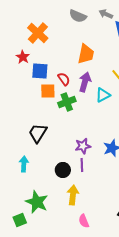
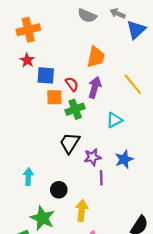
orange cross: (38, 33) -> (28, 30), moved, turned 35
cyan triangle: (103, 95) -> (114, 120), moved
black trapezoid: (38, 133) -> (70, 143), moved
purple line: (82, 165) -> (101, 178), moved
black circle: (63, 170) -> (59, 190), moved

